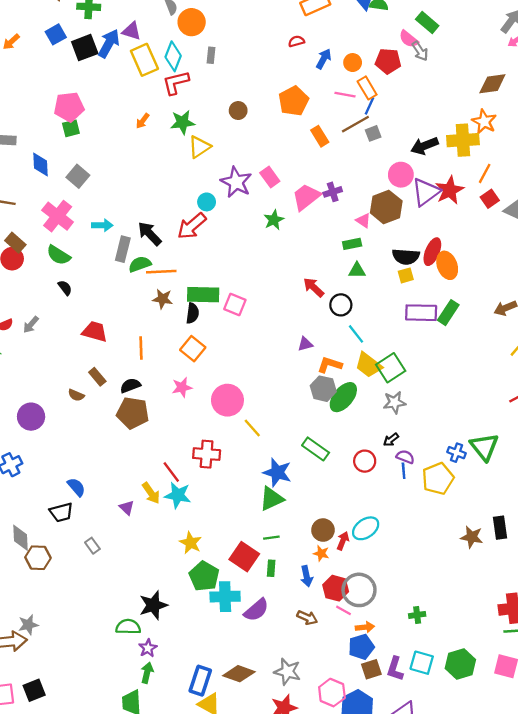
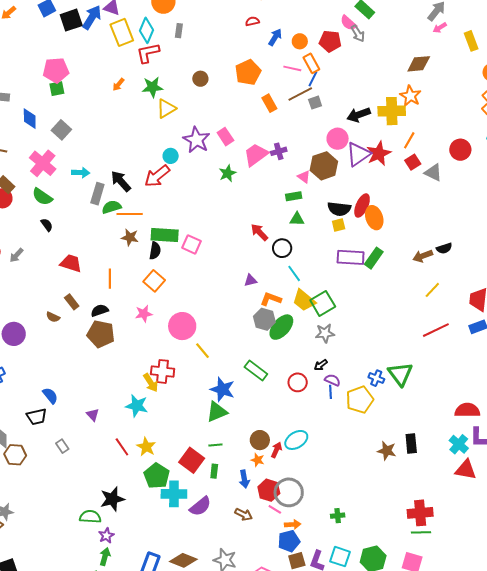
red line: (171, 472) -> (122, 447), moved
yellow arrow: (151, 493) -> (151, 383), moved

